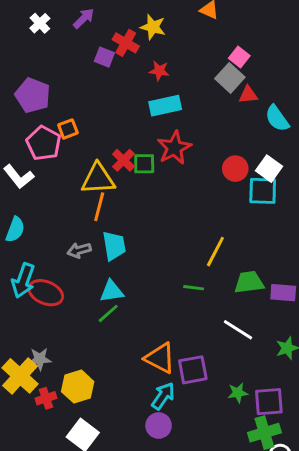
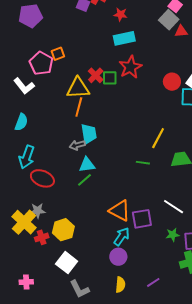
purple pentagon: (33, 95) -> (30, 16), moved, turned -30
gray arrow: (79, 250) -> (77, 145), moved
red ellipse: (46, 293) -> (42, 178), moved
white line: (238, 330) -> (174, 207), moved

